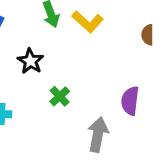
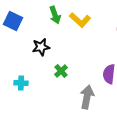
black star: (30, 61) -> (41, 47), turned 30

